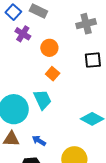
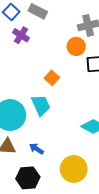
orange circle: (49, 48) -> (76, 46), moved

